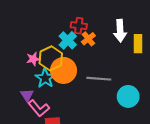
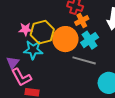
cyan cross: (68, 40) -> (90, 40), moved
orange circle: (63, 70) -> (65, 39), moved
cyan star: (45, 78) -> (33, 50), turned 30

